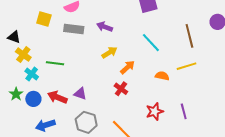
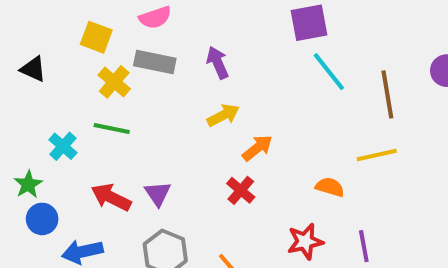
purple arrow: (105, 27) -> (218, 63), turned 42
cyan line: (151, 43) -> (329, 72), moved
yellow cross: (23, 55) -> (114, 82), moved
orange semicircle: (162, 76) -> (330, 187), moved
purple triangle: (80, 94) -> (158, 194), turned 32
blue circle: (33, 99) -> (42, 219), moved

